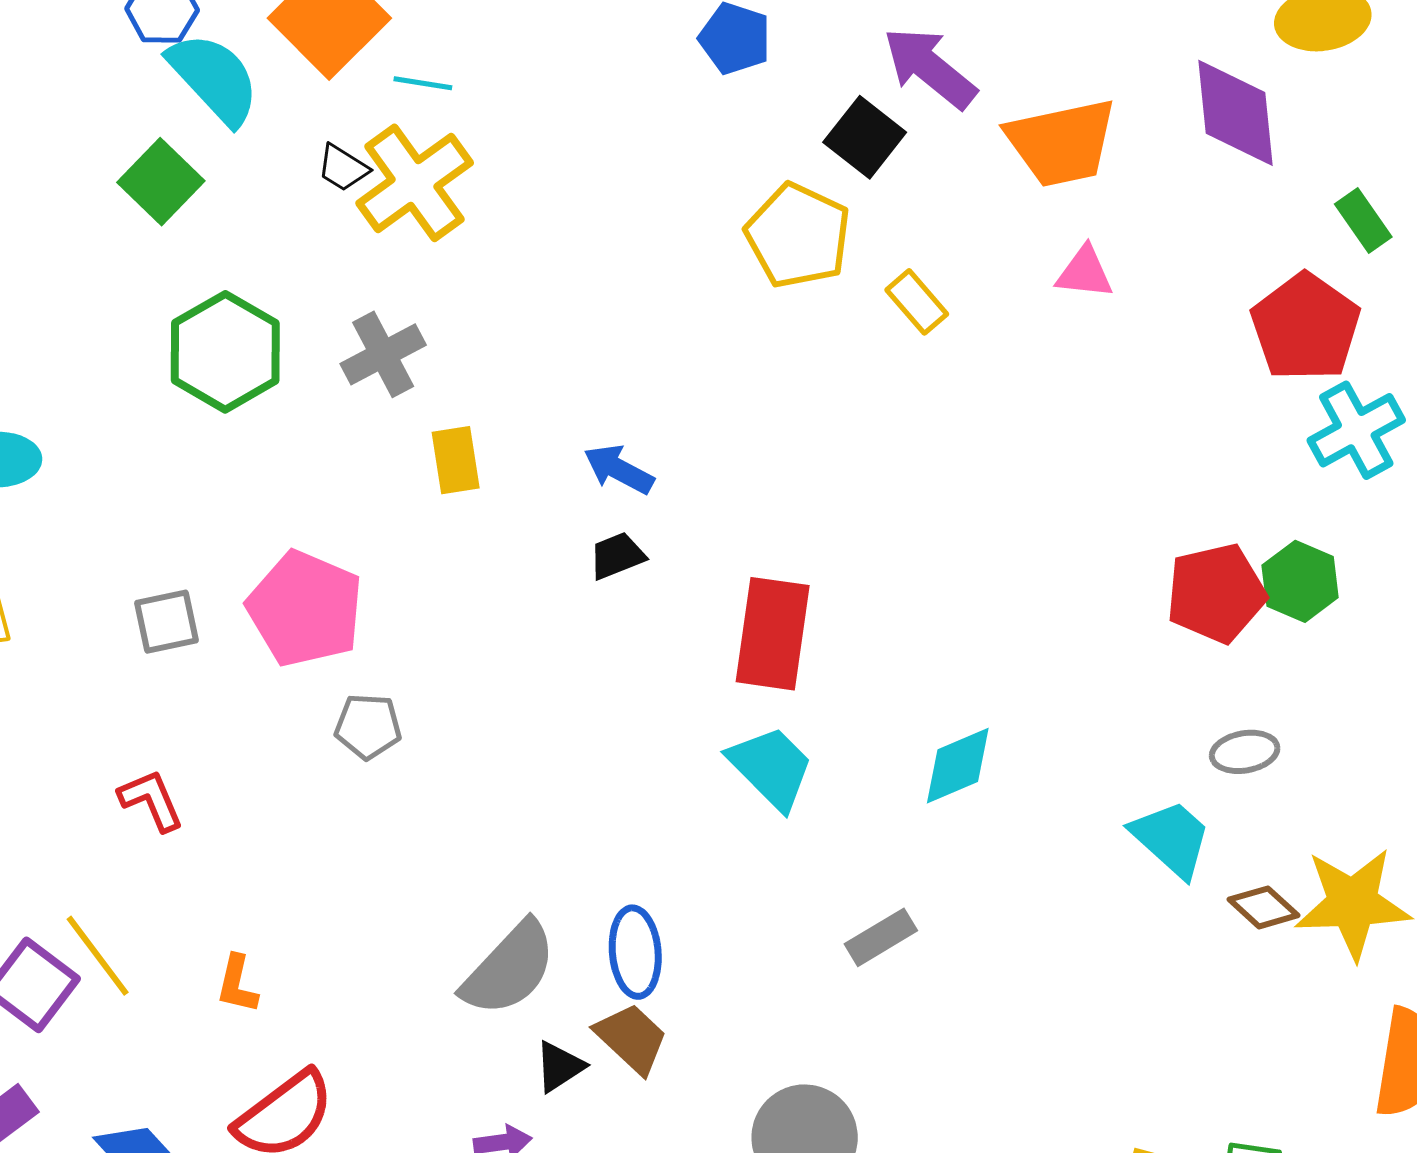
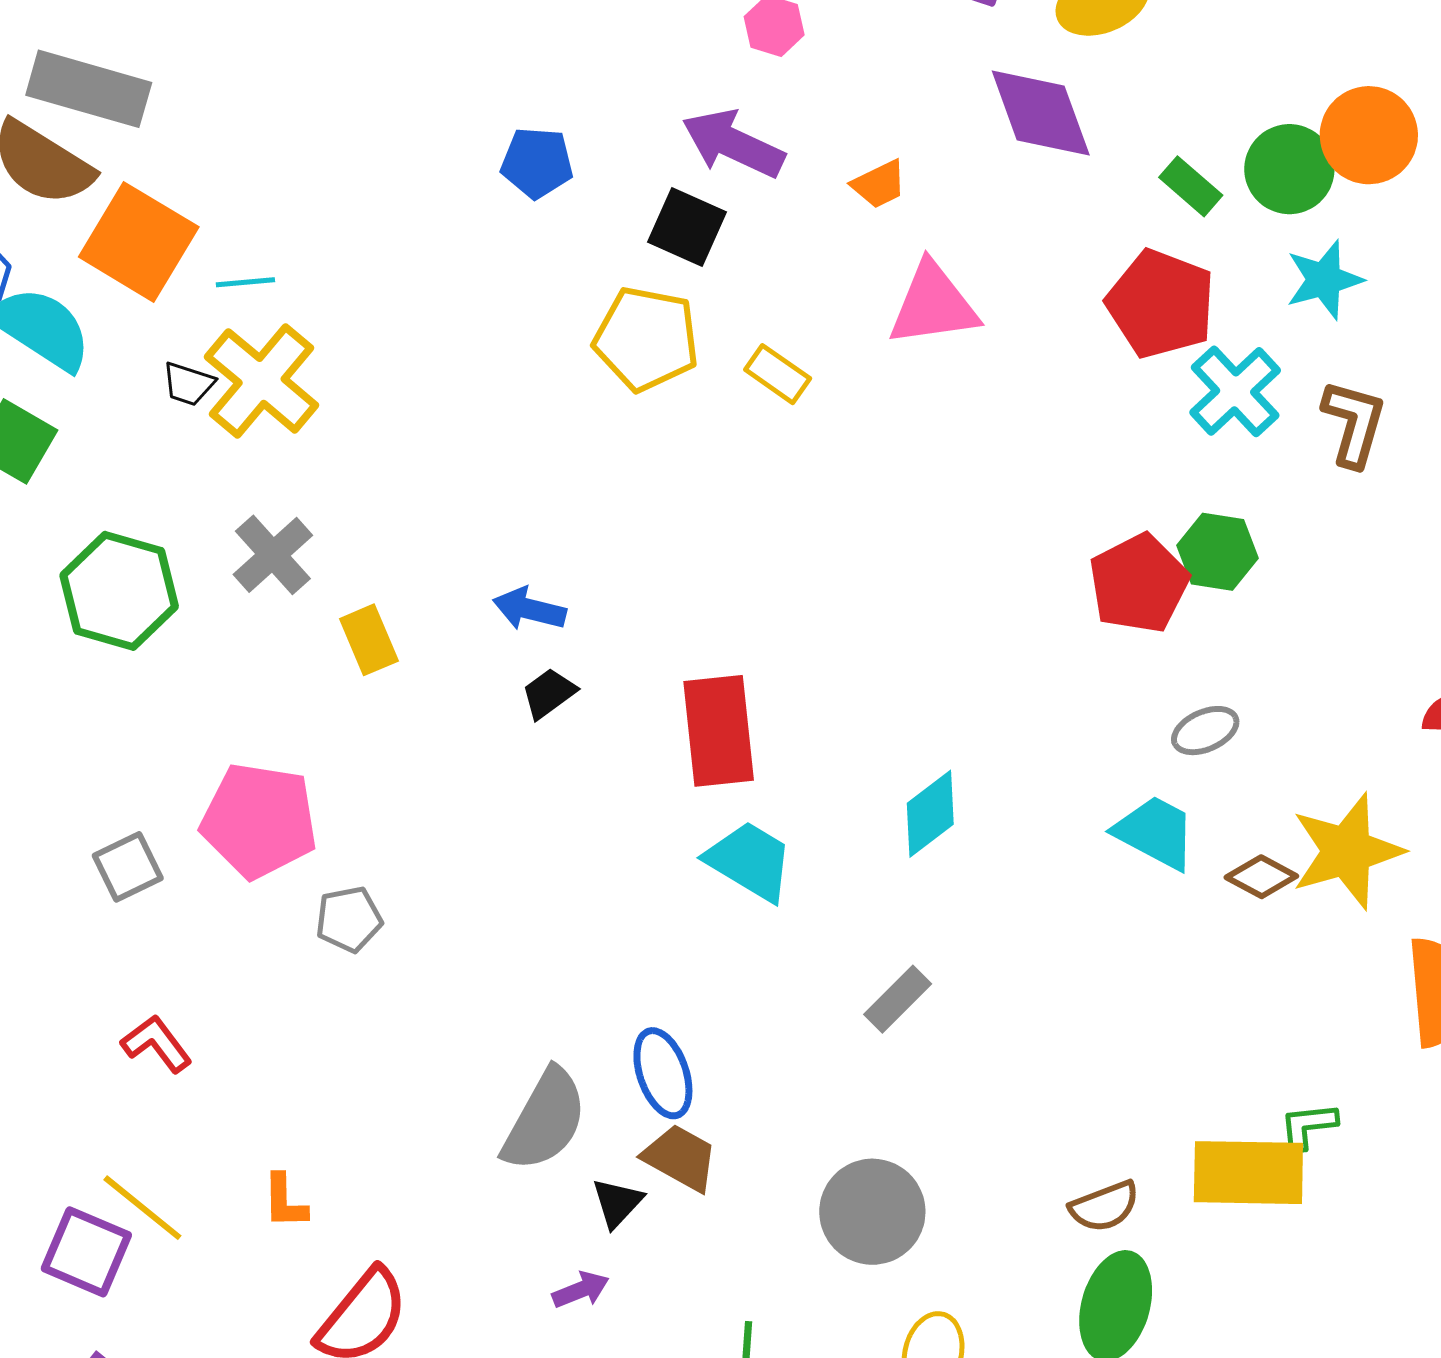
orange trapezoid: (1062, 143) -> (879, 184), size x0.5
pink triangle: (1085, 272) -> (933, 305), size x1.6

